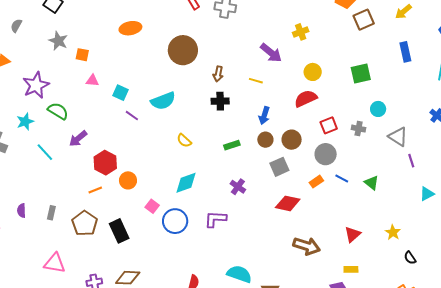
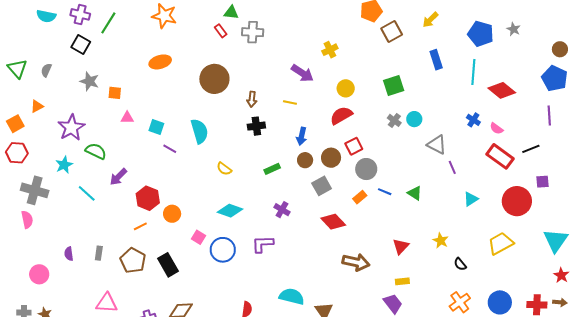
cyan semicircle: (163, 101) -> (199, 131), turned -80
red square: (329, 125) -> (354, 146), moved
gray cross: (359, 129) -> (394, 120), moved, turned 32
cyan diamond: (186, 183) -> (230, 211), turned 45
red diamond: (288, 203) -> (333, 222), turned 40

